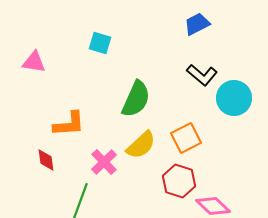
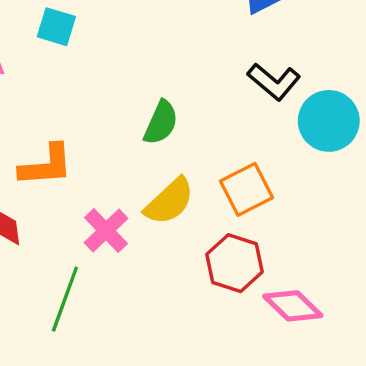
cyan square: (100, 43) -> (56, 27), moved
green semicircle: (136, 99) -> (161, 123), size x0.7

